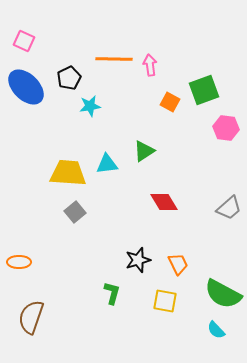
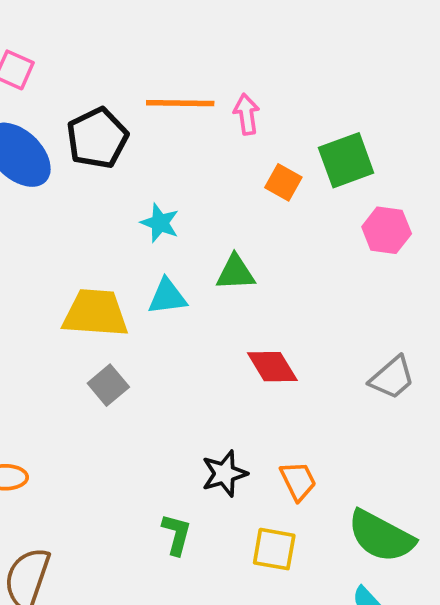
black pentagon: (69, 78) -> (97, 138), size x1.4
cyan star: (90, 106) -> (160, 223), moved, turned 30
green triangle: (144, 151) -> (235, 273), turned 30

